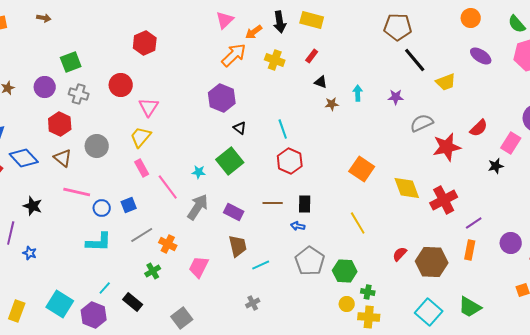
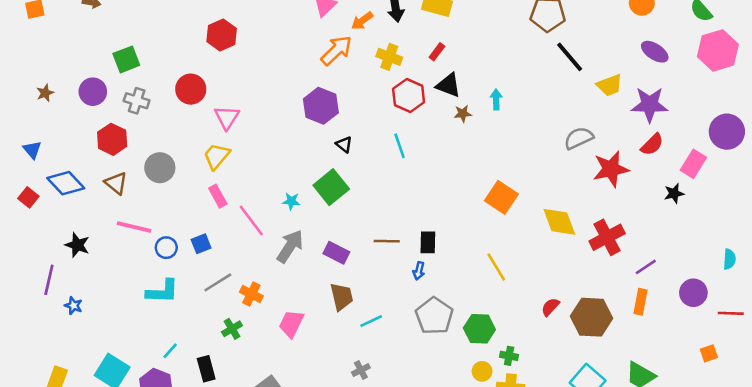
black triangle: (321, 82) -> (449, 85), size x1.5
purple star: (396, 97) -> (650, 105), moved, size x1.8
red hexagon: (290, 161) -> (409, 96), moved
blue arrow: (298, 226) -> (419, 271), turned -88
black rectangle: (133, 302) -> (206, 369), turned 36

